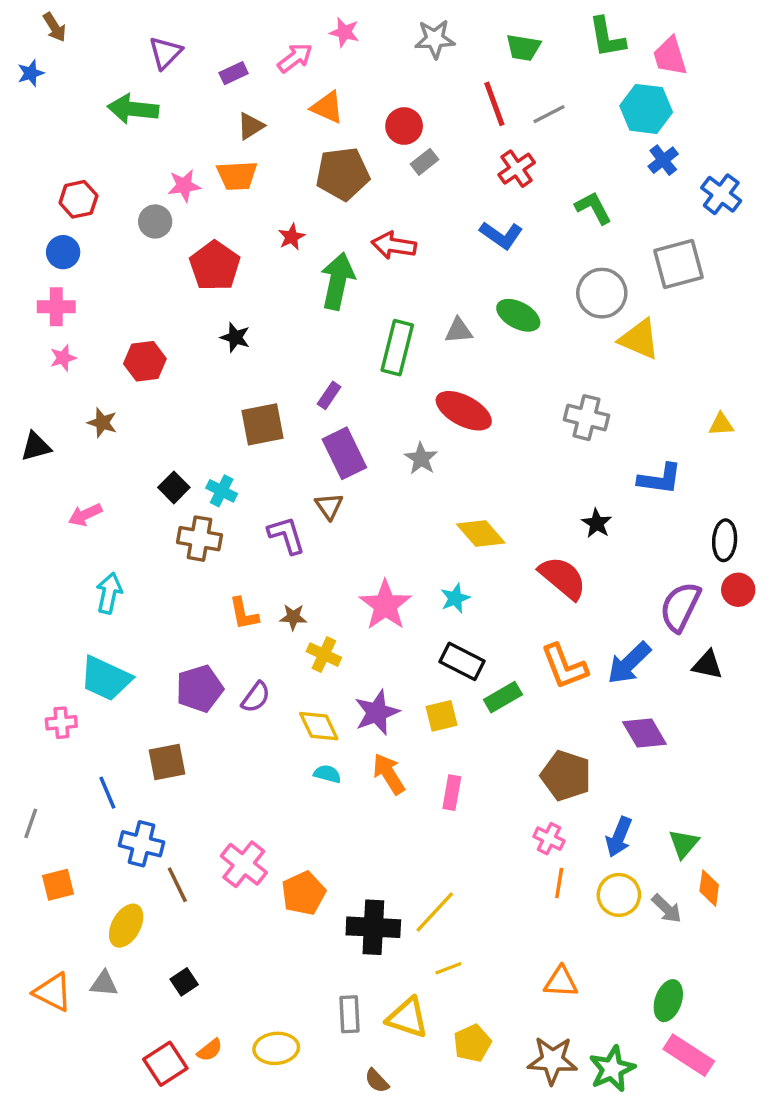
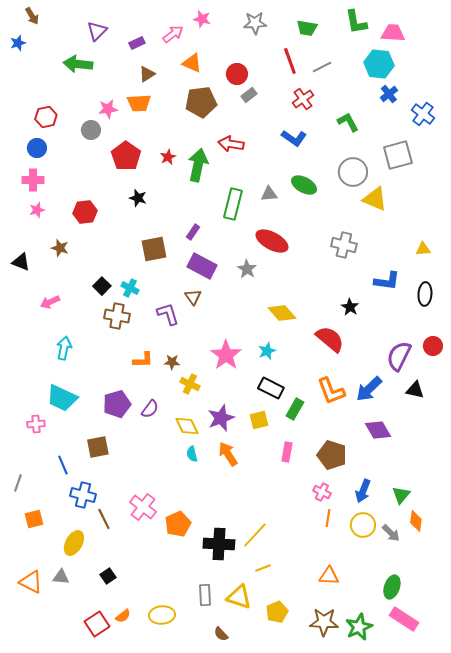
pink trapezoid: (670, 56) -> (393, 33), turned 110
red star: (292, 237) -> (168, 157), moved
black triangle: (36, 447) -> (21, 262), turned 36
purple rectangle: (344, 453) -> (202, 266), turned -36
black ellipse: (725, 540) -> (425, 294), moved
orange L-shape: (244, 614) -> (143, 360), turned -80
green rectangle: (503, 697) -> (295, 409), turned -30
cyan semicircle: (327, 774) -> (192, 454), turned -119
pink rectangle: (452, 793) -> (287, 452), moved

